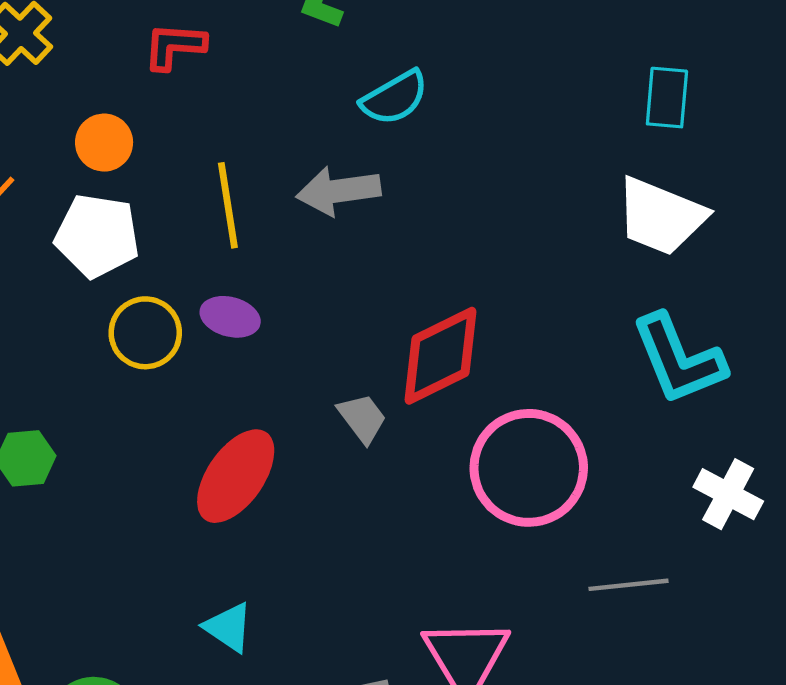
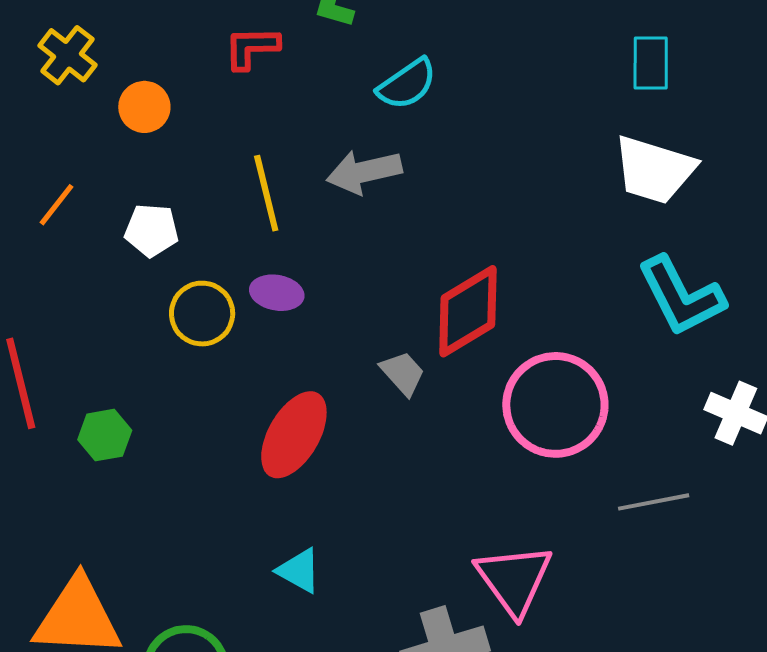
red L-shape: (174, 46) -> (252, 48), moved
orange circle: (104, 143) -> (144, 107), moved
white pentagon: (97, 236) -> (152, 230), size x0.7

